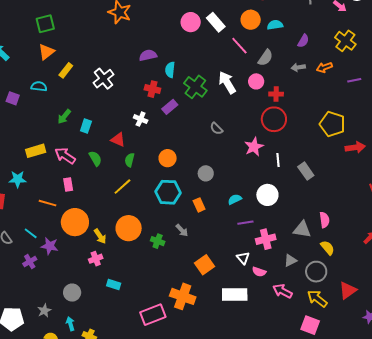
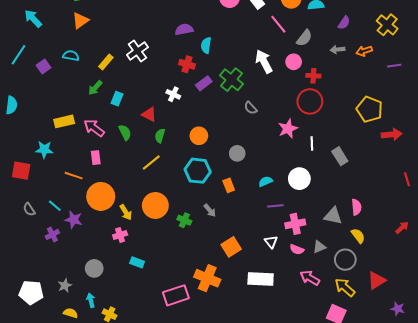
yellow rectangle: (66, 70) -> (106, 62), moved
green cross: (195, 87) -> (231, 80), moved
purple square: (13, 98) -> (43, 66), turned 32
pink semicircle: (259, 272) -> (297, 249), moved

